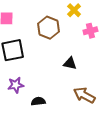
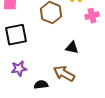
brown arrow: (84, 95) -> (64, 74), moved

